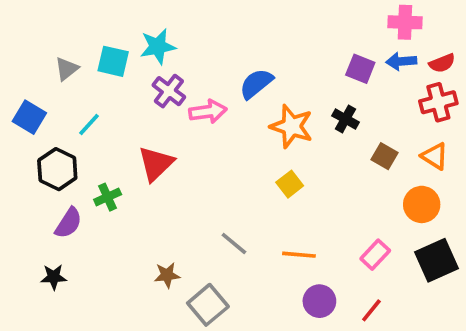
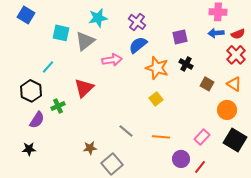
cyan star: (158, 46) -> (98, 18), moved
gray triangle: (67, 69) -> (85, 41), moved, size x1.5
purple square: (360, 69) -> (180, 37), moved, turned -35
purple cross: (169, 91) -> (137, 22), moved
red cross: (438, 102) -> (236, 55), turned -30
blue square: (29, 117) -> (26, 15), moved
black square: (437, 260) -> (235, 140), turned -35
purple circle: (319, 301) -> (181, 159), moved

